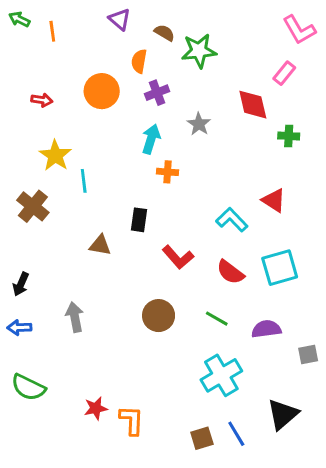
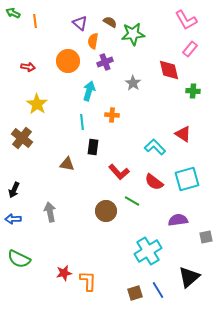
purple triangle: (120, 19) -> (80, 23), moved
pink L-shape: (299, 30) -> (186, 20), moved
cyan arrow: (151, 139) -> (89, 91), moved
cyan line: (84, 181) -> (82, 122), moved
green line: (217, 319) -> (132, 201), moved

